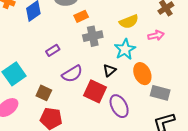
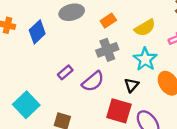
orange rectangle: (81, 16) -> (108, 21), moved
purple semicircle: (72, 74) -> (93, 81), moved

